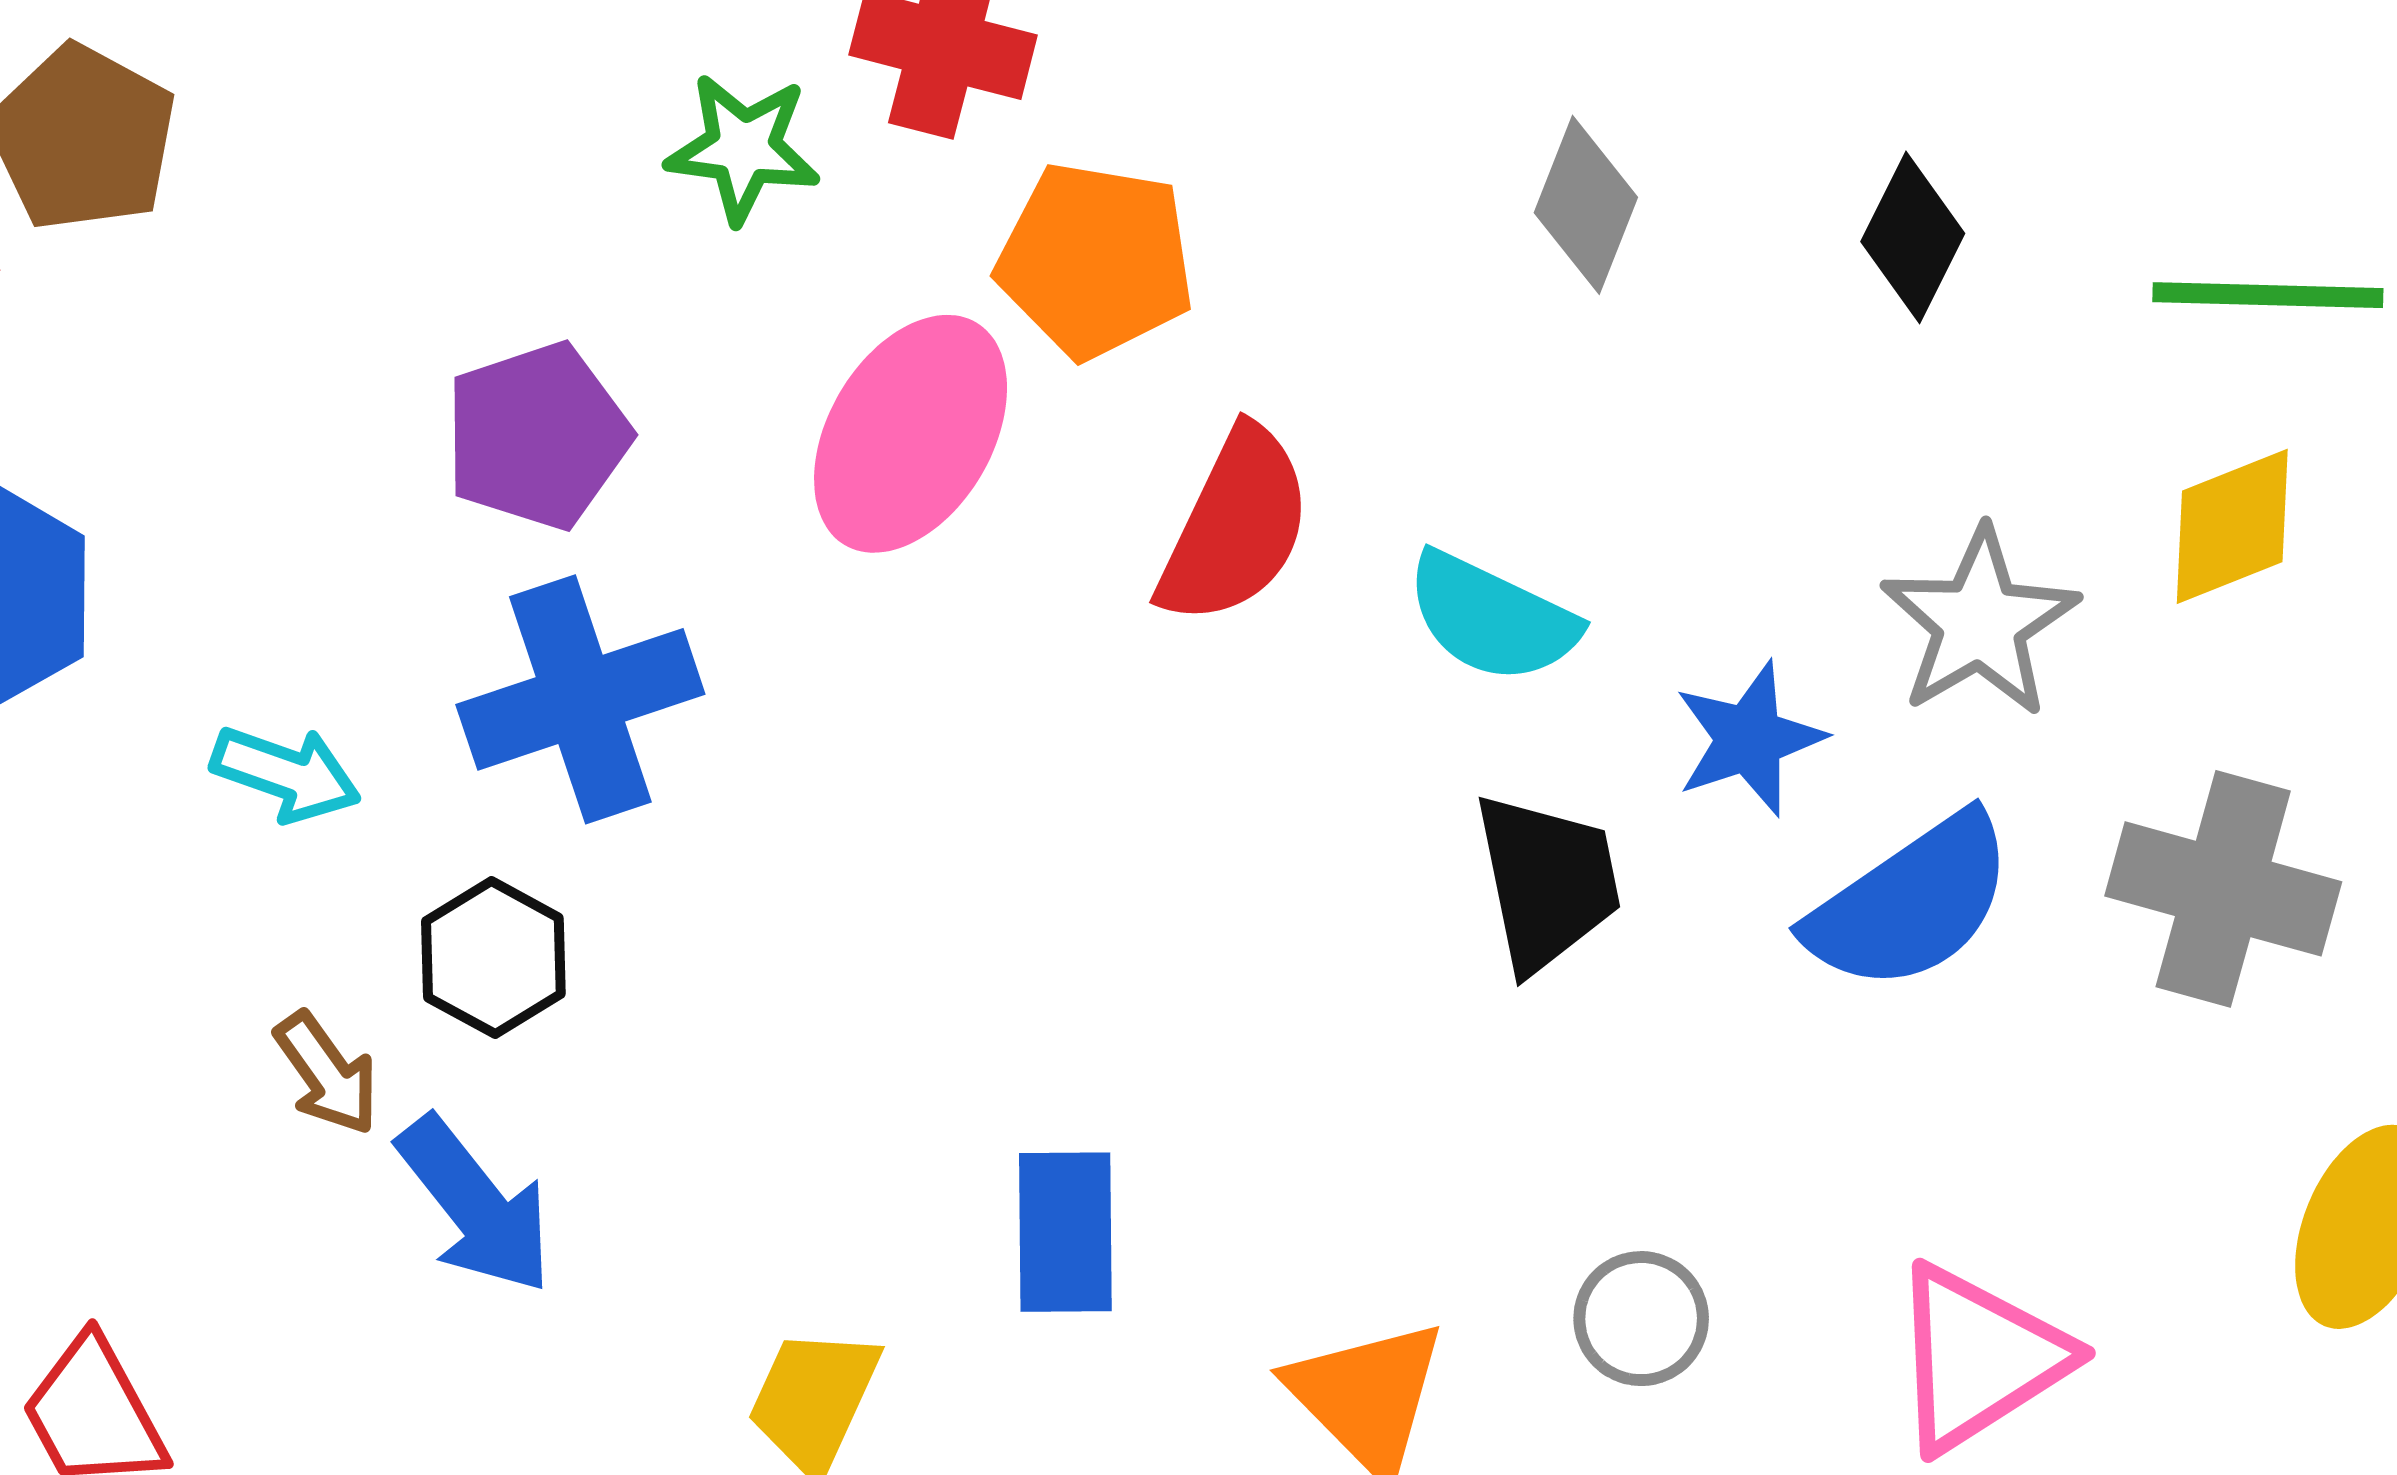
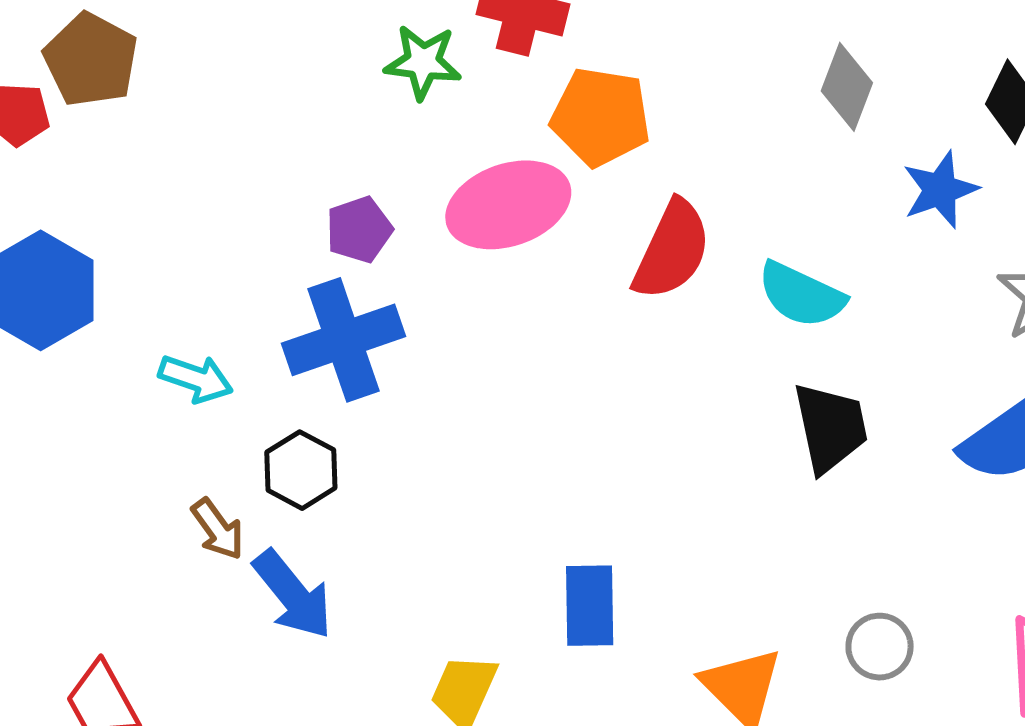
pink ellipse: (911, 434) -> (508, 205), turned 41
purple pentagon: (537, 436) -> (359, 230), moved, size x0.7
blue star: (1749, 739) -> (940, 190), moved

